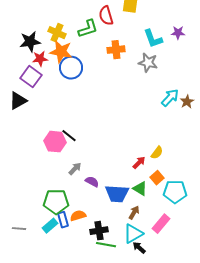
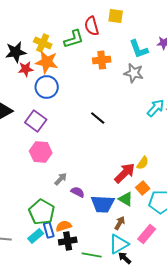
blue circle: (71, 68) -> (47, 87), moved
purple square: (31, 77) -> (36, 121), moved
black line: (69, 136) -> (98, 118), moved
red arrow: (139, 163) -> (125, 173), size x1.6
green pentagon: (56, 202) -> (42, 212), turned 30
black cross: (99, 231) -> (68, 241), moved

